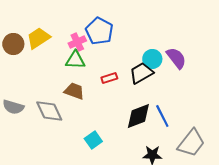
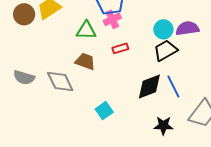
pink cross: (77, 42) -> (112, 19), moved
purple semicircle: (176, 58) -> (187, 28), turned -60
black trapezoid: (141, 73) -> (165, 50), moved

